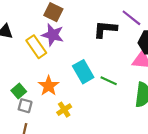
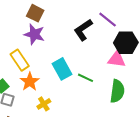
black L-shape: (105, 29) -> (83, 30), turned -40
yellow rectangle: (36, 47) -> (20, 60), moved

